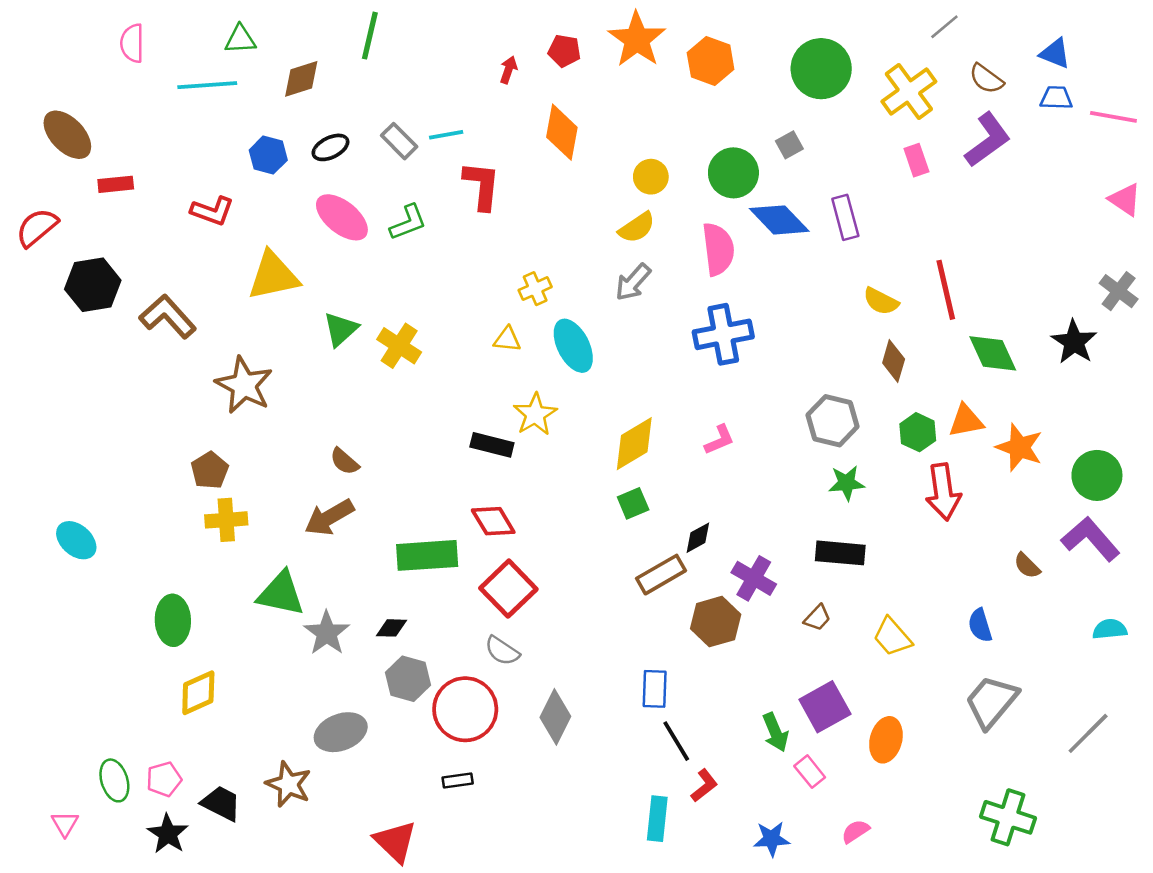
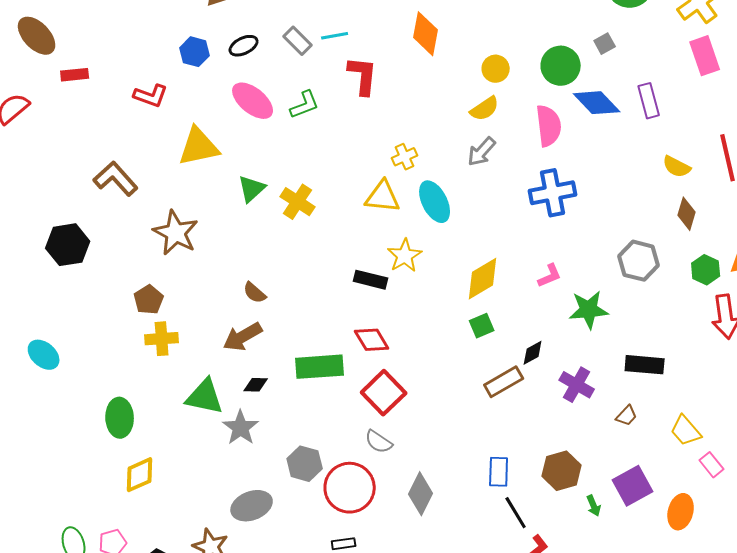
pink rectangle: (916, 160) -> (705, 56), size x1.5
black hexagon: (93, 285) -> (68, 245), moved
yellow triangle: (507, 339) -> (383, 197), size x1.6
green star: (847, 483) -> (589, 310), moved, size x1.4
brown hexagon: (716, 622) -> (562, 471), moved
black diamond: (392, 628) -> (256, 385), moved
green arrow: (775, 732) -> (594, 506), size x0.7
pink rectangle: (810, 772) -> (712, 465), moved

